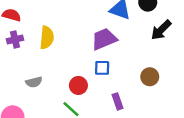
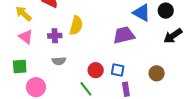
purple cross: (15, 40) -> (55, 36), moved
blue square: (102, 68) -> (118, 70), moved

